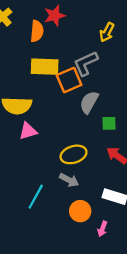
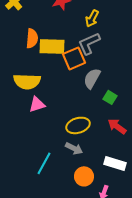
orange semicircle: (37, 31) -> (32, 38), moved
yellow arrow: (107, 32) -> (92, 18), moved
green square: (109, 123) -> (110, 97), turned 32

